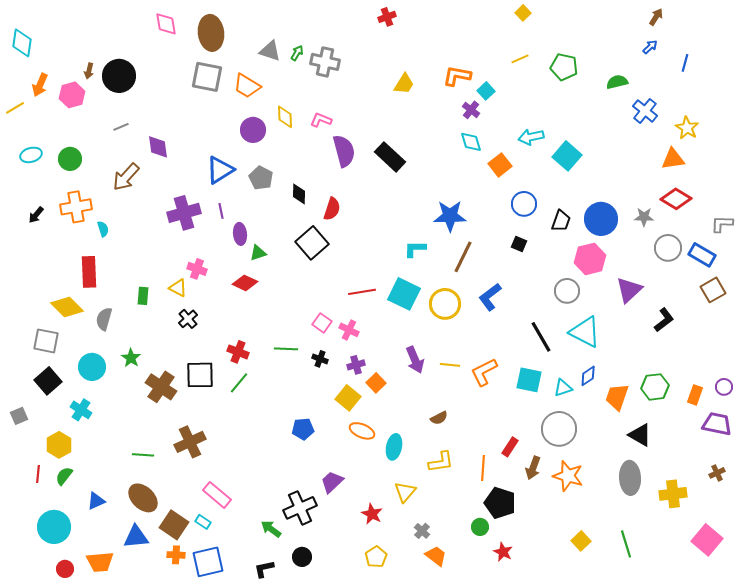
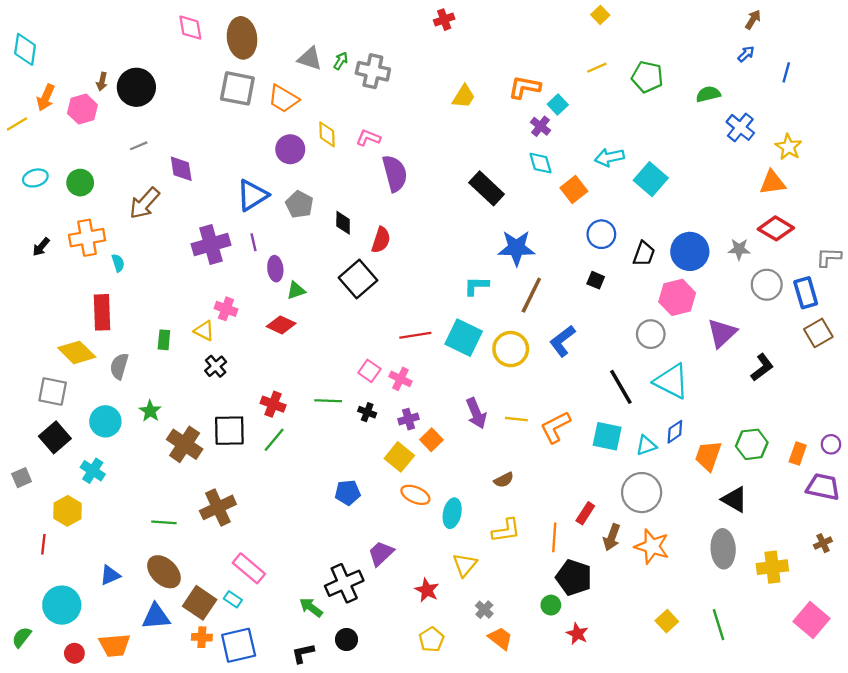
black rectangle: (390, 157) -> (487, 188), moved
blue rectangle: (702, 255) -> (806, 293), turned 44
green semicircle: (64, 476) -> (22, 637), moved

